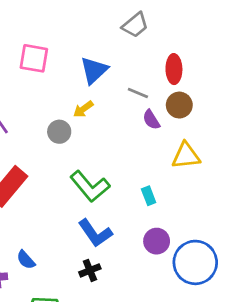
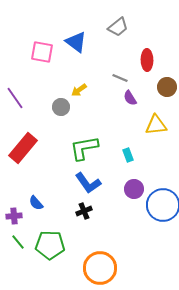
blue triangle: (94, 70) -> (76, 42), moved, turned -40
brown circle: (179, 105) -> (167, 87), moved
green L-shape: (90, 186) -> (84, 148), turned 120

